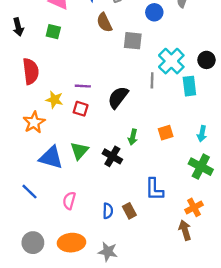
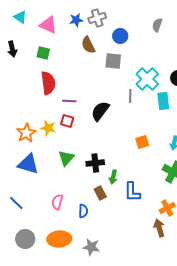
blue circle: (154, 12) -> (120, 36), moved
red semicircle: (31, 71) -> (48, 83), moved
yellow star: (54, 100) -> (48, 128), moved
green arrow: (133, 137) -> (113, 177), moved
black cross: (112, 156) -> (95, 163), turned -36
blue triangle: (51, 158) -> (28, 164), moved
blue line: (29, 192) -> (16, 203), moved
blue semicircle: (108, 211) -> (83, 211), moved
brown rectangle: (129, 211) -> (100, 193), moved

